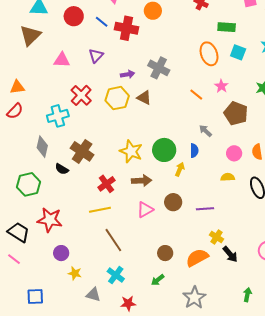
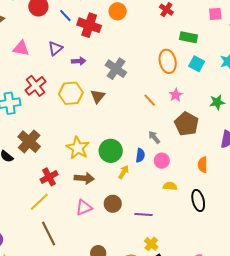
purple arrow: (128, 74) -> (79, 61), moved
brown triangle: (144, 98) -> (98, 96), turned 35
pink circle: (234, 153) -> (162, 161), moved
yellow line: (100, 210) -> (39, 202), turned -40

